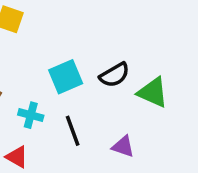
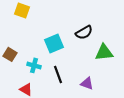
black semicircle: (114, 75) -> (84, 32), moved
green triangle: (153, 92) -> (104, 52), turned -30

